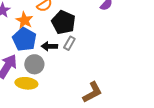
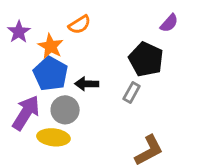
black pentagon: (63, 22) -> (146, 59), moved
gray rectangle: (69, 43) -> (132, 93), moved

